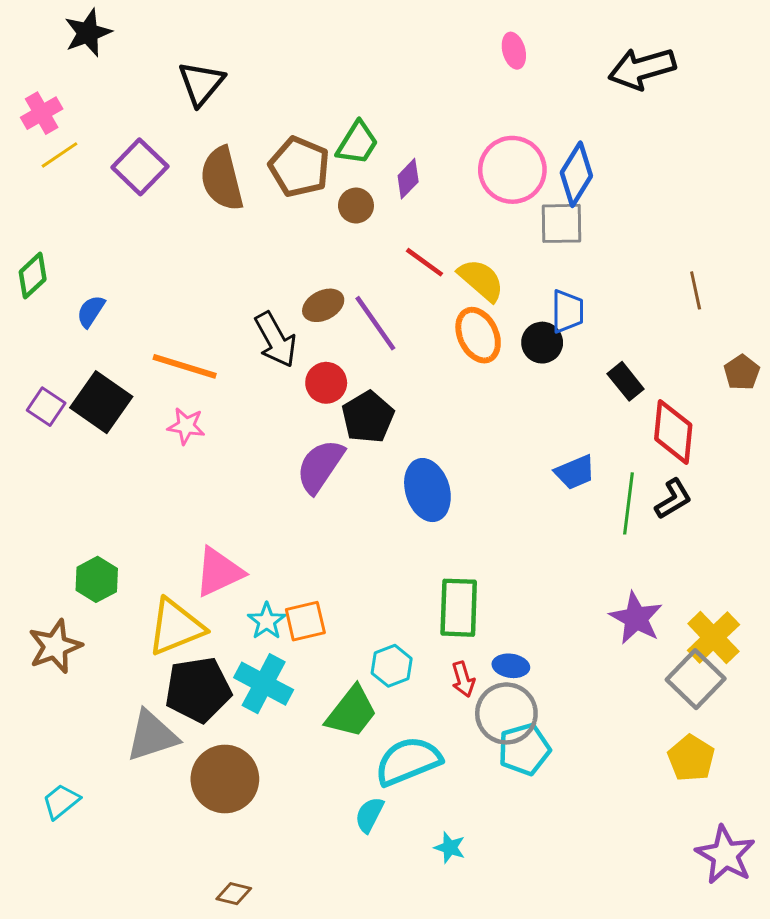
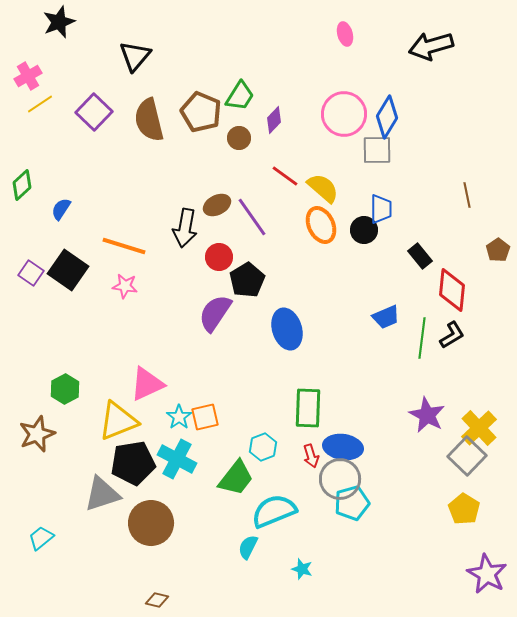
black arrow: (276, 340) -> (185, 228), turned 39
blue ellipse: (511, 666) -> (343, 447), size x1.6

